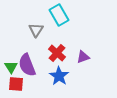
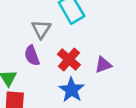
purple semicircle: (27, 65) -> (32, 56), moved, size x0.7

